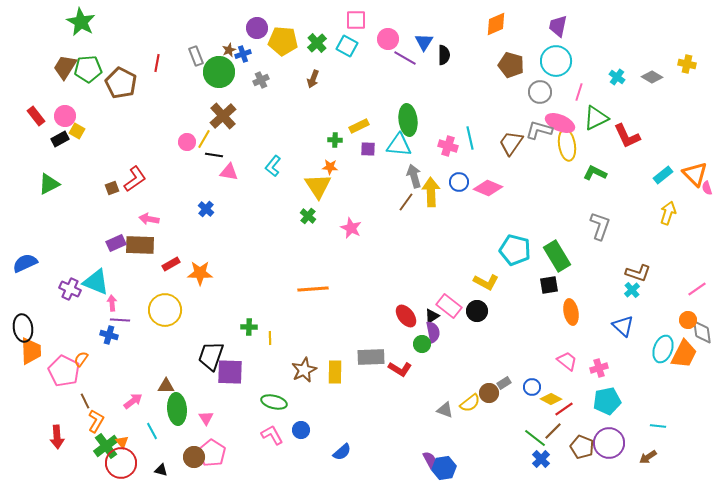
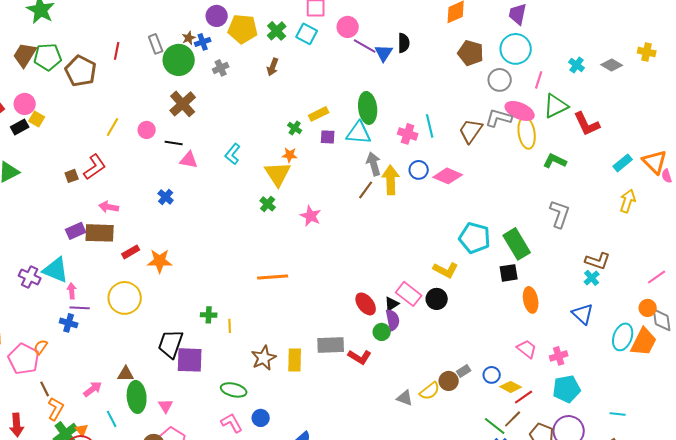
blue triangle: (424, 42) -> (384, 53), moved
yellow line: (204, 139) -> (113, 127), moved
green cross: (335, 140) -> (295, 128), turned 32

